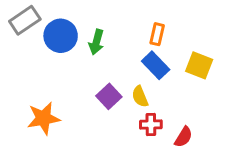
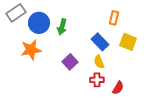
orange rectangle: (157, 34) -> (114, 18), moved
yellow semicircle: (140, 96) -> (99, 62), moved
orange star: (43, 118) -> (31, 50), moved

